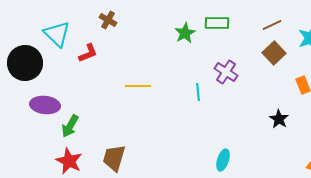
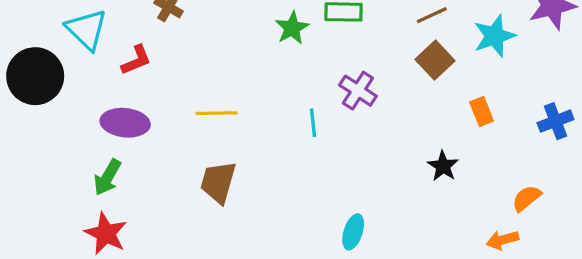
purple ellipse: (45, 105) -> (125, 123), moved
brown trapezoid: (114, 158) -> (218, 182), moved

